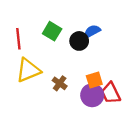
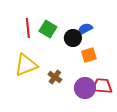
red line: (18, 39) -> (28, 28), moved
orange square: (94, 80) -> (89, 55), moved
red trapezoid: (111, 93) -> (102, 86), turned 120

